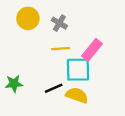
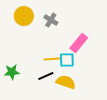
yellow line: (61, 49) -> (52, 59), moved
cyan square: (78, 70) -> (67, 60), size x0.7

